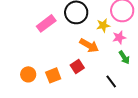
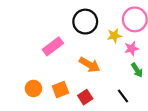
pink rectangle: (46, 23) -> (53, 46), moved
orange arrow: (89, 45) -> (90, 65), moved
red square: (77, 66) -> (85, 97), moved

